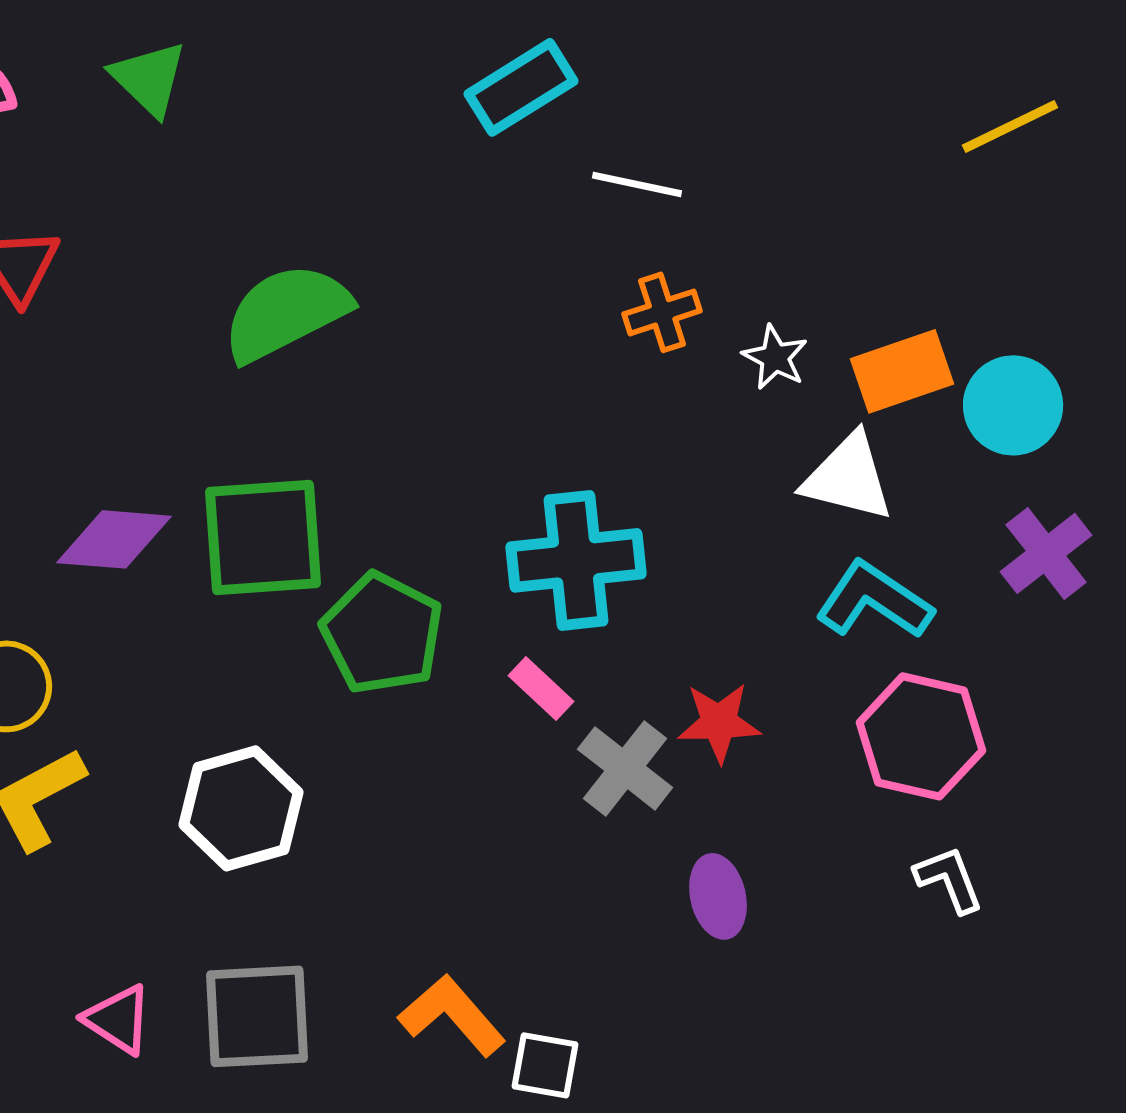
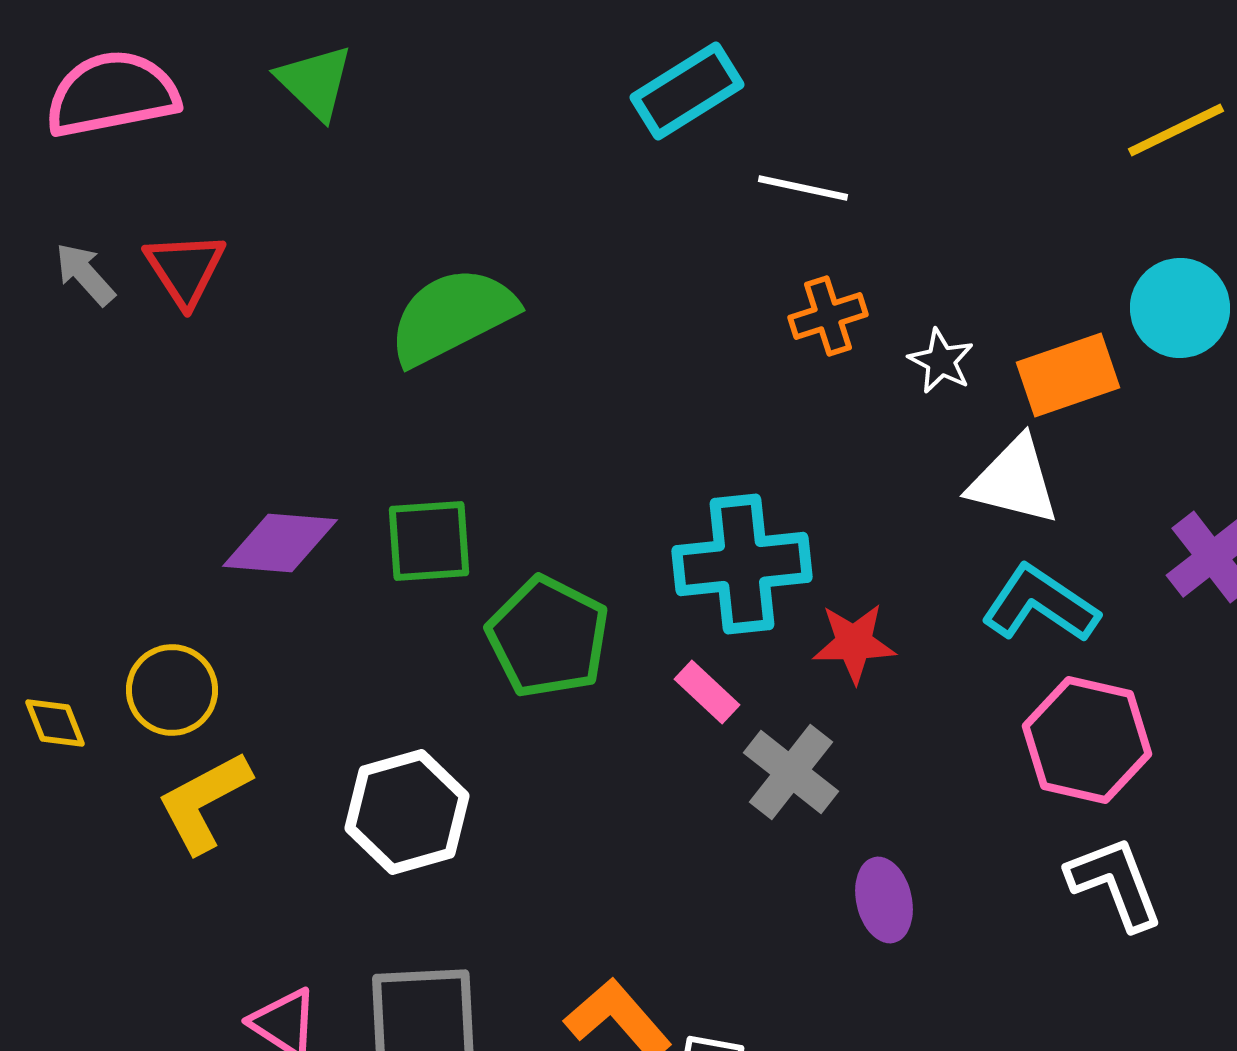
cyan circle: (1013, 405) -> (1180, 308), moved
green square: (263, 537) -> (429, 541), size x0.7
red star: (719, 722) -> (854, 643), moved
white L-shape: (949, 879) -> (1115, 883), size x1.4

